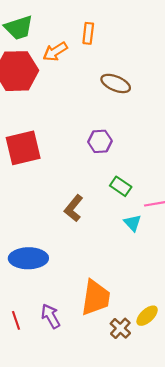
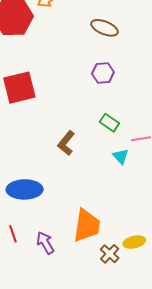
purple hexagon: (100, 141) -> (103, 73), moved
yellow ellipse: (147, 316) -> (134, 242), turned 30
red line: (16, 320) -> (13, 234), moved

